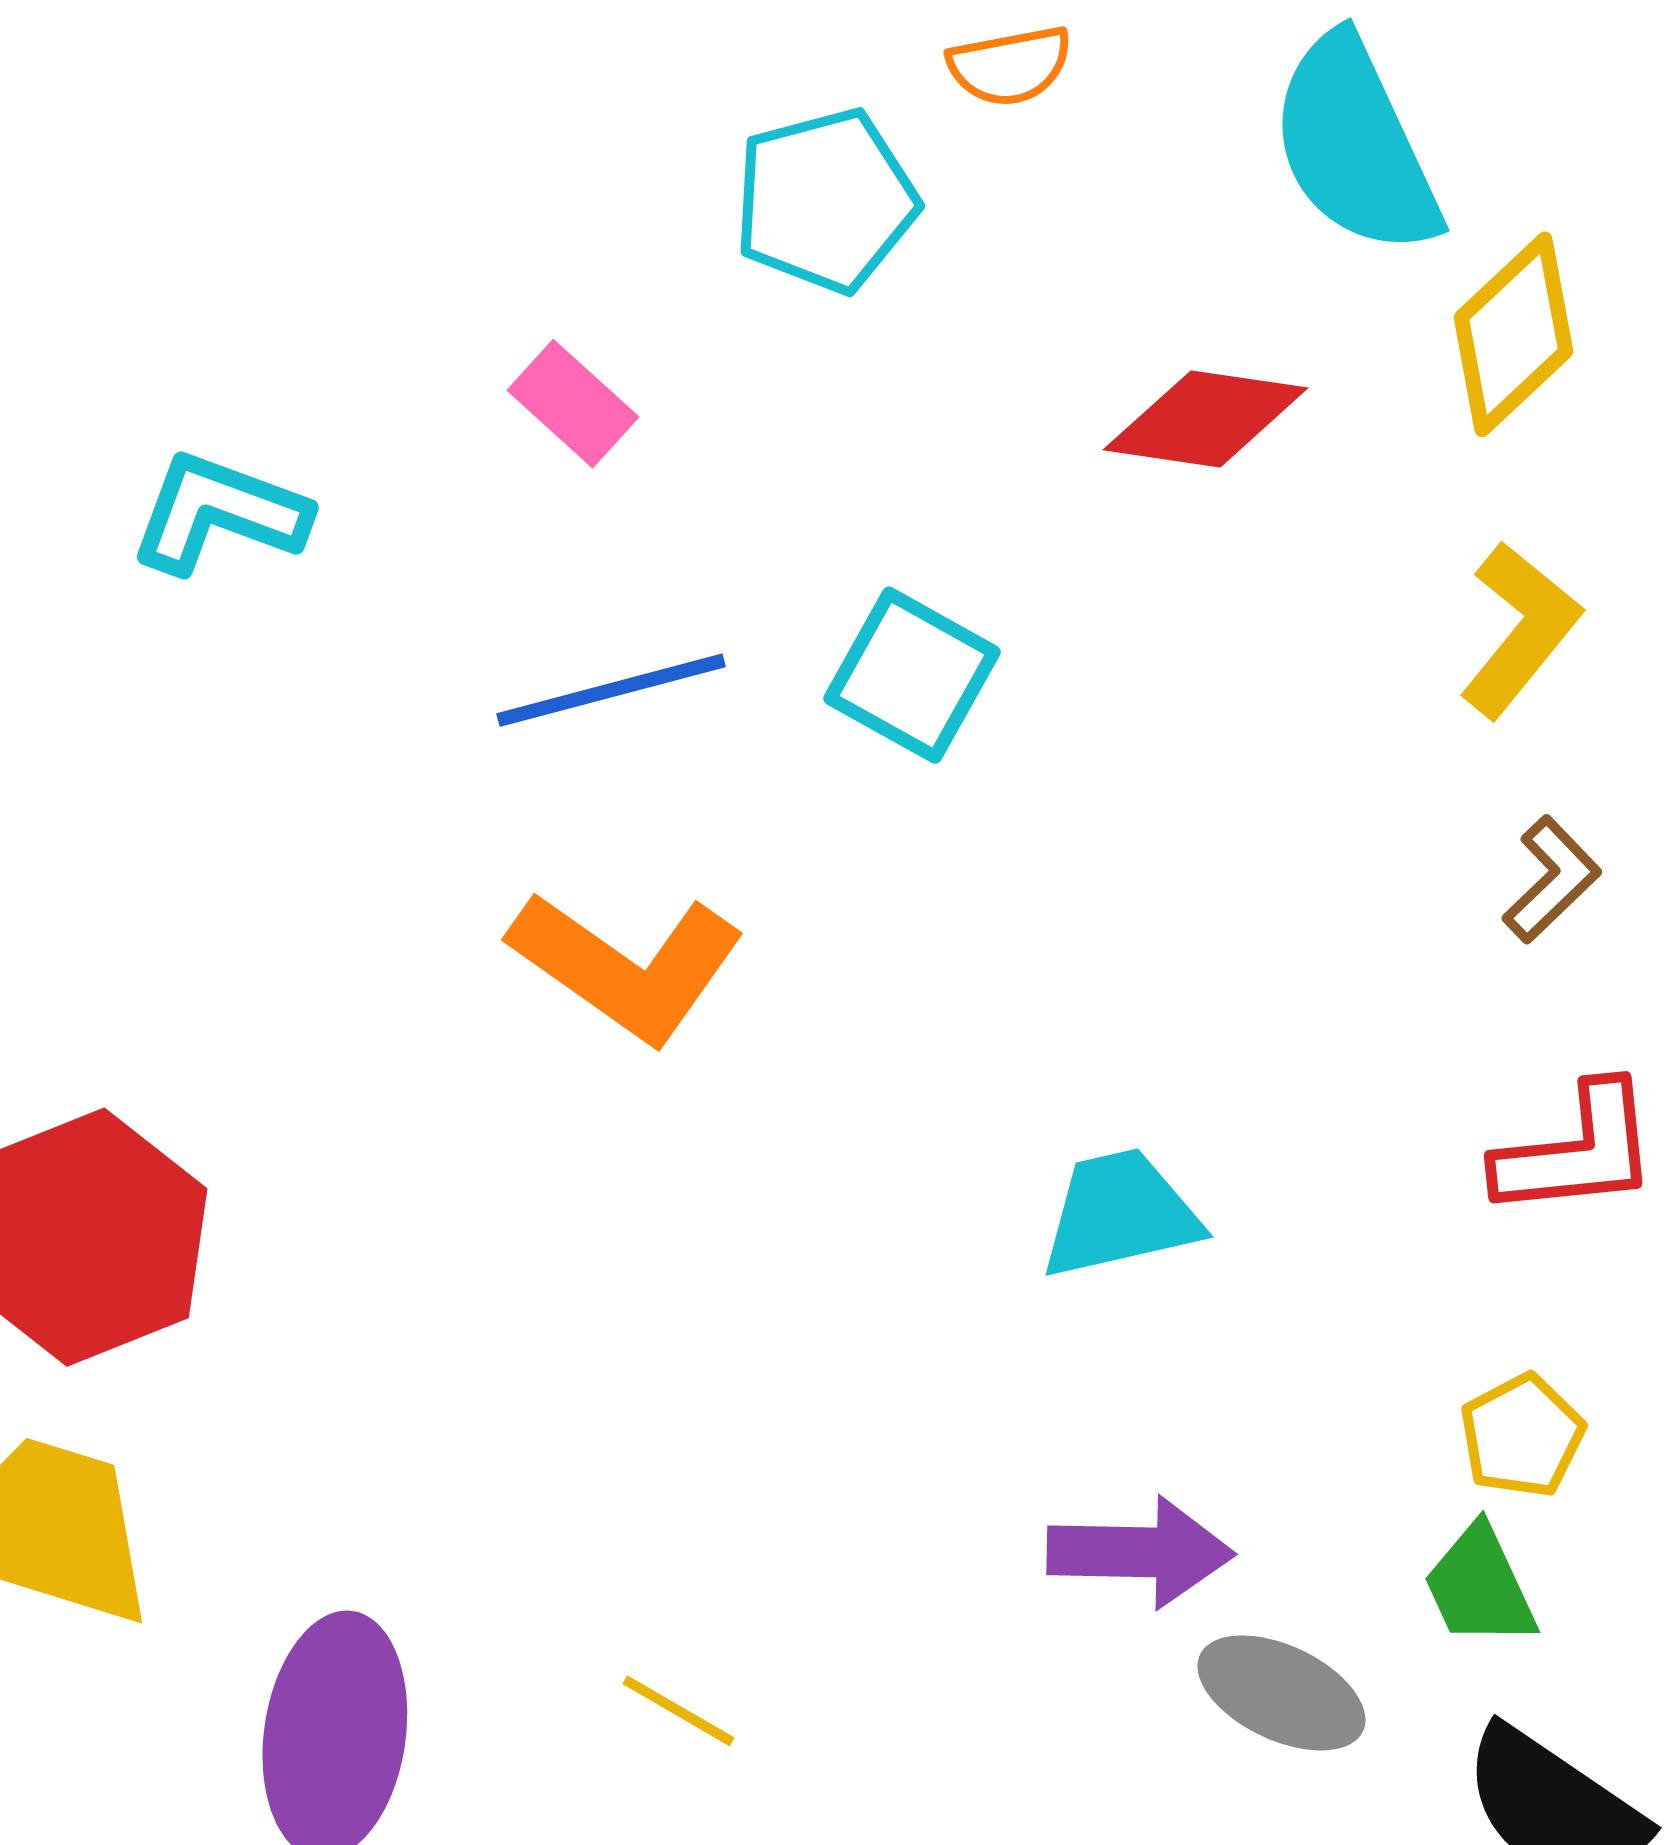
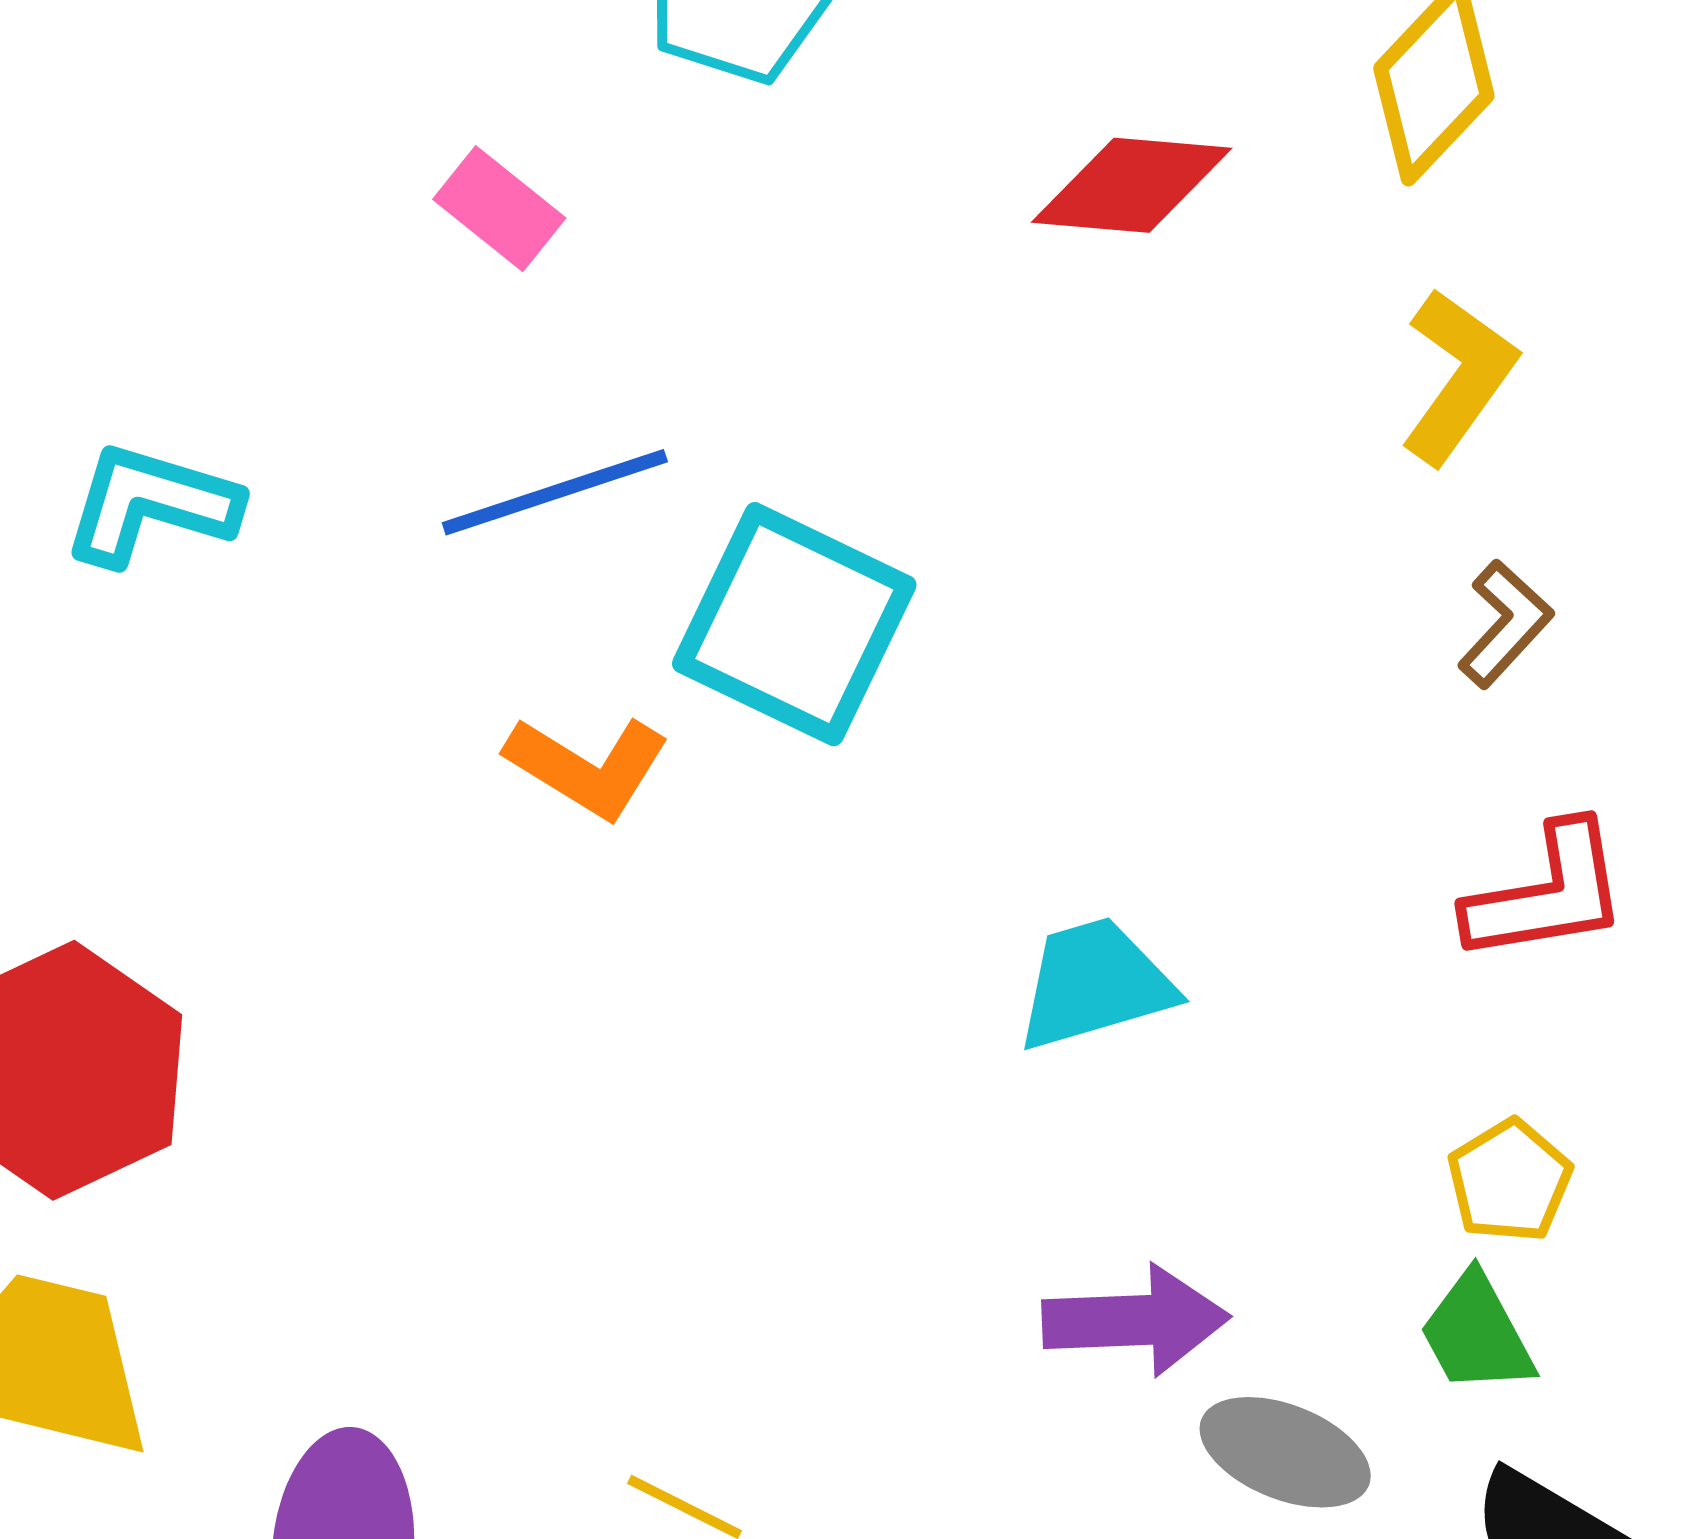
cyan L-shape: (219, 513) -> (151, 504), moved
cyan square: (912, 675) -> (794, 624), moved, size x1.4
orange L-shape: (627, 966) -> (587, 767), size x0.7

